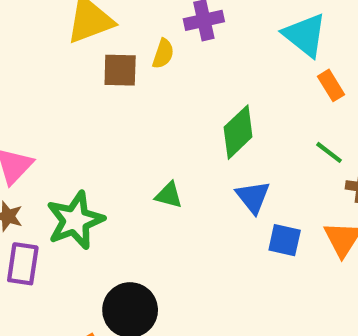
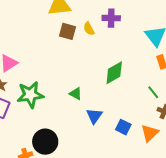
yellow semicircle: (163, 54) -> (89, 29), turned 120
blue triangle: (253, 197) -> (94, 116), moved

